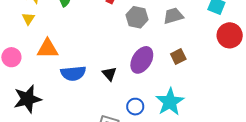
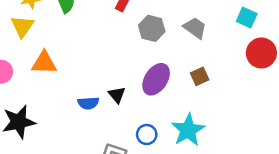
gray trapezoid: (173, 16) -> (195, 28), turned 50
yellow triangle: (28, 19) -> (22, 26), size x1.5
blue semicircle: (73, 73) -> (88, 103), moved, size x0.7

